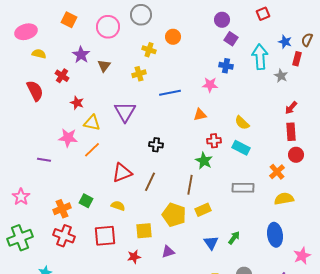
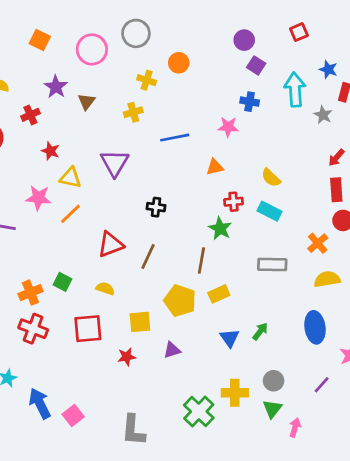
red cross: (62, 76) -> (30, 115), turned 32

